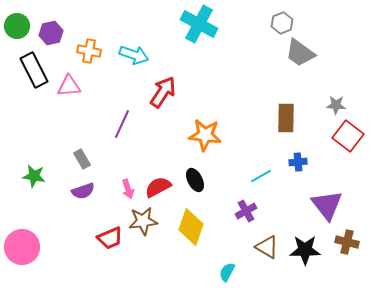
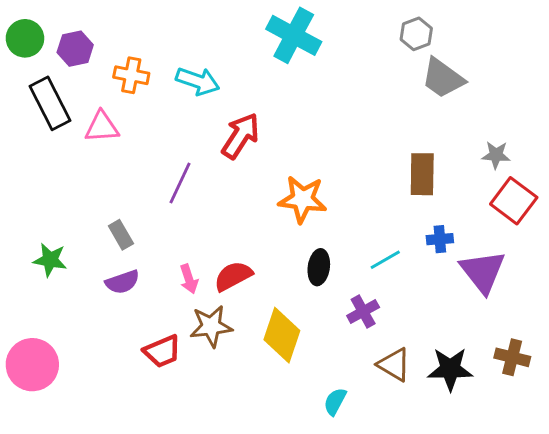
black ellipse: (195, 180) -> (319, 267), moved, turned 35
purple triangle: (327, 205) -> (483, 272), moved

